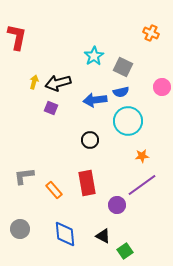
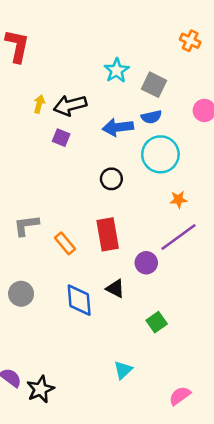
black triangle: (103, 236) -> (115, 289), moved

